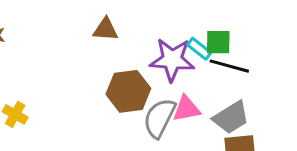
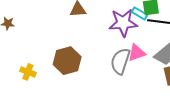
brown hexagon: (128, 91) -> (67, 61), moved

